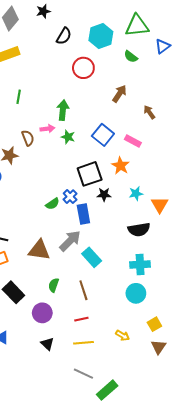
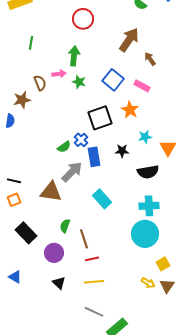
red circle: (83, 68) -> (83, 19), moved
brown arrow: (119, 94) -> (129, 40), size x1.4
brown arrow: (149, 112) -> (150, 59), moved
black star: (104, 195) -> (122, 151), moved
gray arrow: (70, 241) -> (72, 172), moved
brown line: (83, 290) -> (84, 239), moved
cyan circle: (136, 293) -> (145, 234), size x1.4
yellow arrow: (123, 336) -> (148, 283), moved

